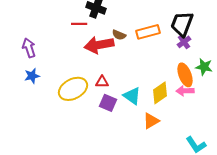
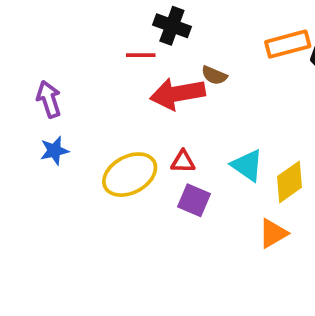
orange rectangle: (148, 32) -> (288, 44), moved
cyan triangle: (132, 96) -> (247, 165), moved

